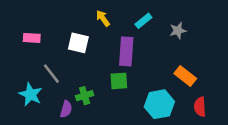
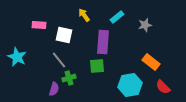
pink rectangle: (32, 38) -> (39, 25), moved
gray line: (51, 74) -> (59, 60), moved
cyan star: (31, 94) -> (17, 57), moved
red semicircle: (200, 107) -> (163, 87), turned -42

